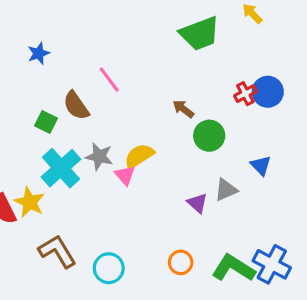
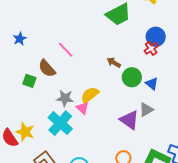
blue circle: (268, 92) -> (156, 37), moved
blue triangle: (261, 165) -> (152, 84), moved
cyan cross: (61, 168) -> (60, 123), moved
purple triangle: (197, 203) -> (129, 120), size x1.5

